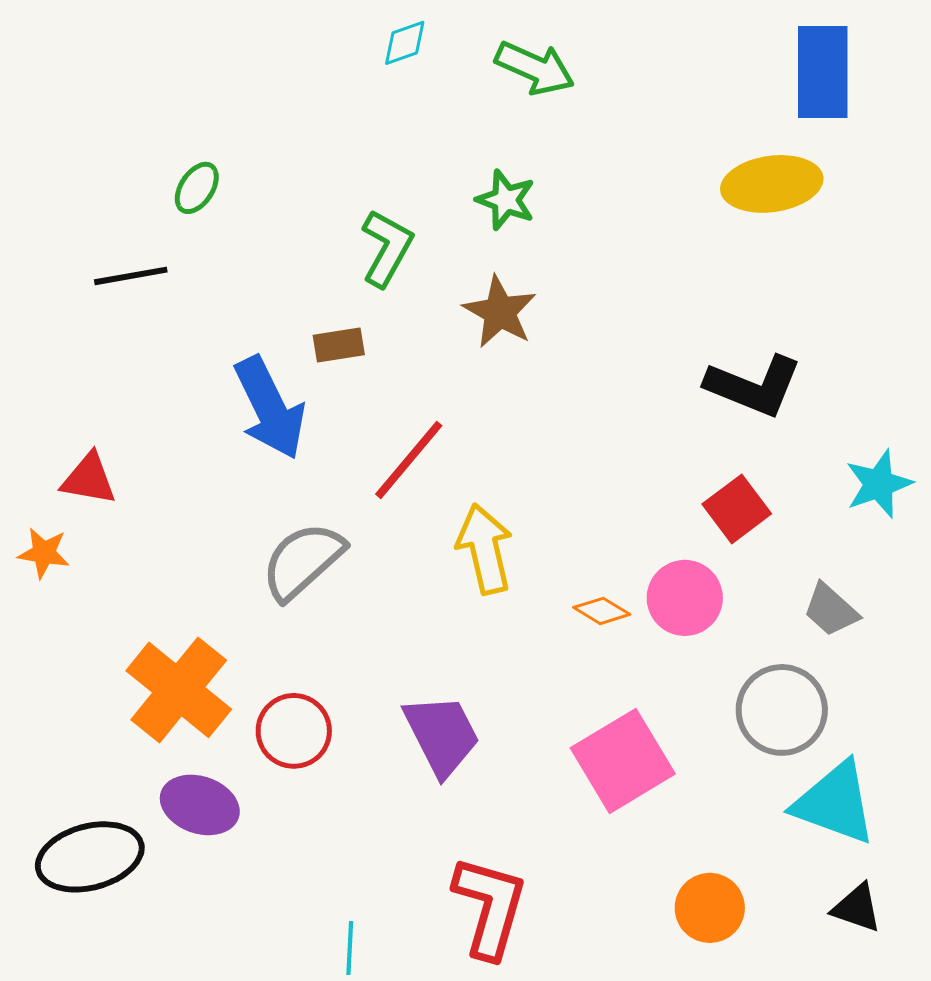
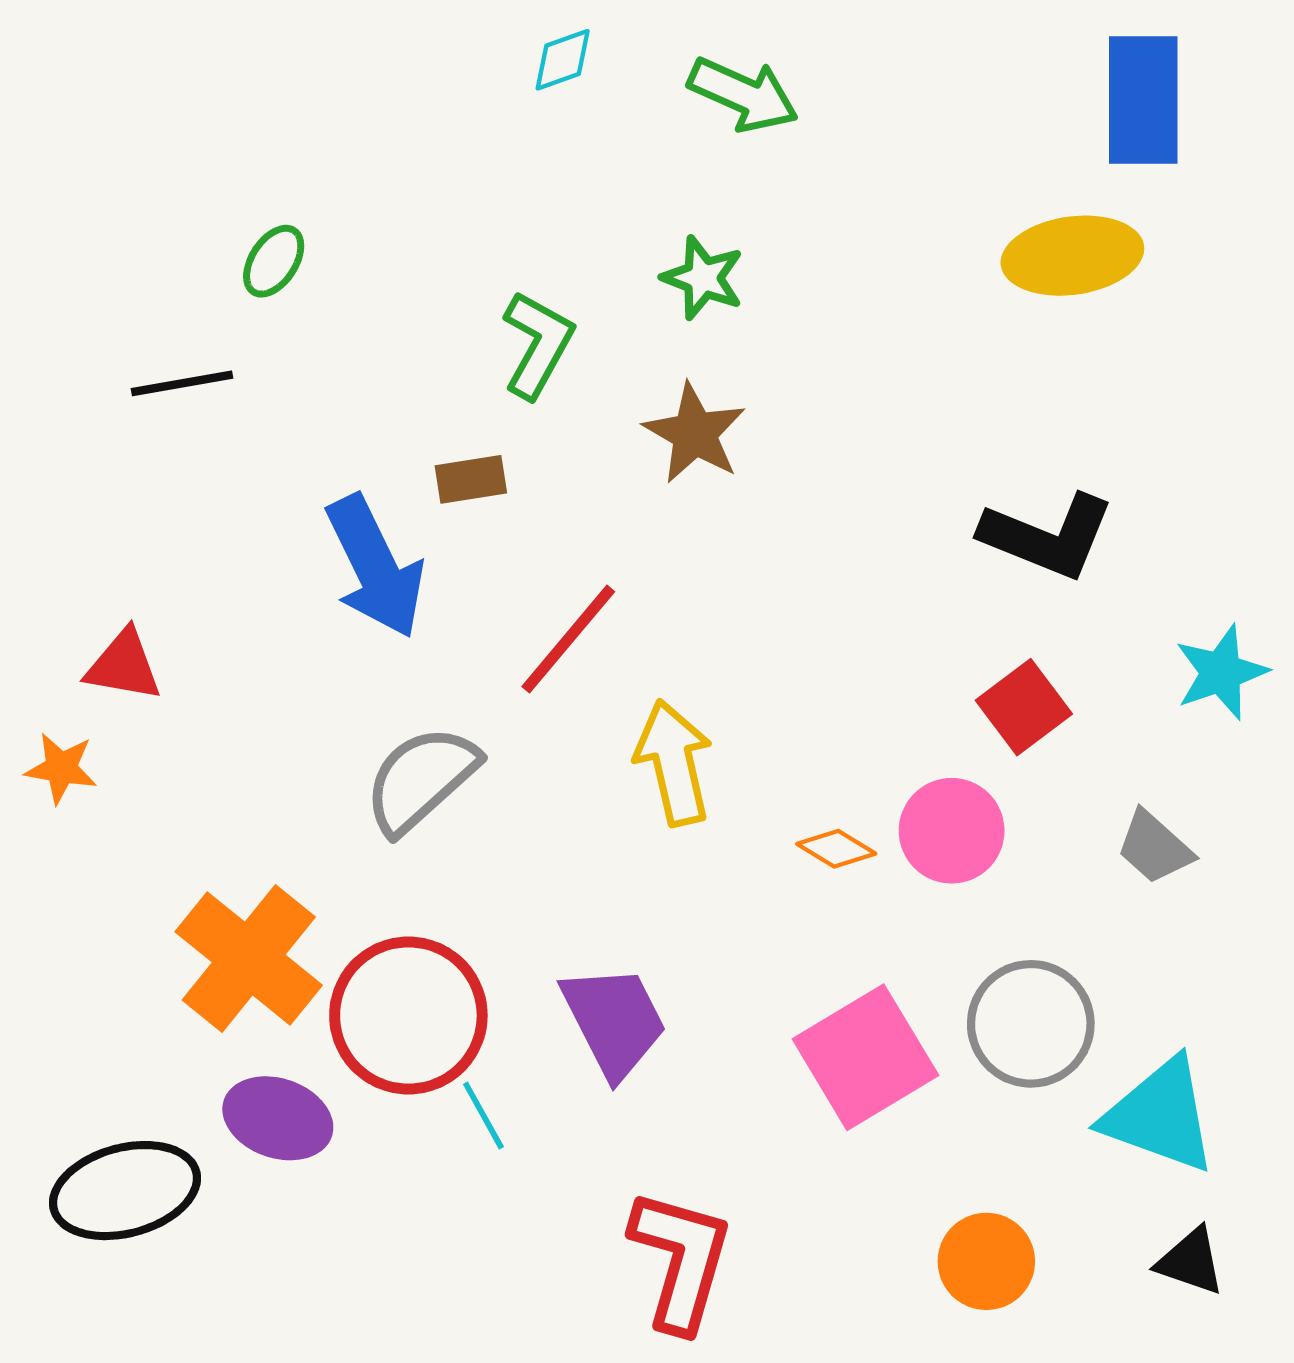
gray circle: (782, 710) -> (1031, 1024), moved
red circle: (294, 731) -> (408, 1016), size x1.5
cyan line: (350, 948) -> (483, 1116), moved, turned -32

